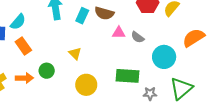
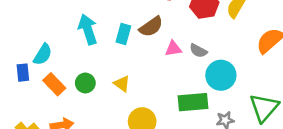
brown semicircle: (104, 13) -> (151, 27), turned -42
cyan circle: (164, 57) -> (221, 75), moved
green circle: (47, 71) -> (85, 83), moved

